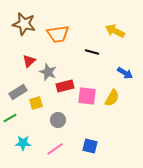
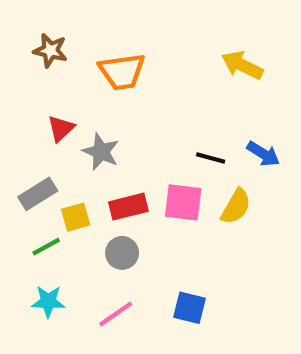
brown star: (24, 24) -> (50, 50), size x0.7
black line: (92, 52) -> (211, 158), moved
red rectangle: (65, 86) -> (128, 207), moved
green line: (10, 118) -> (46, 247), moved

